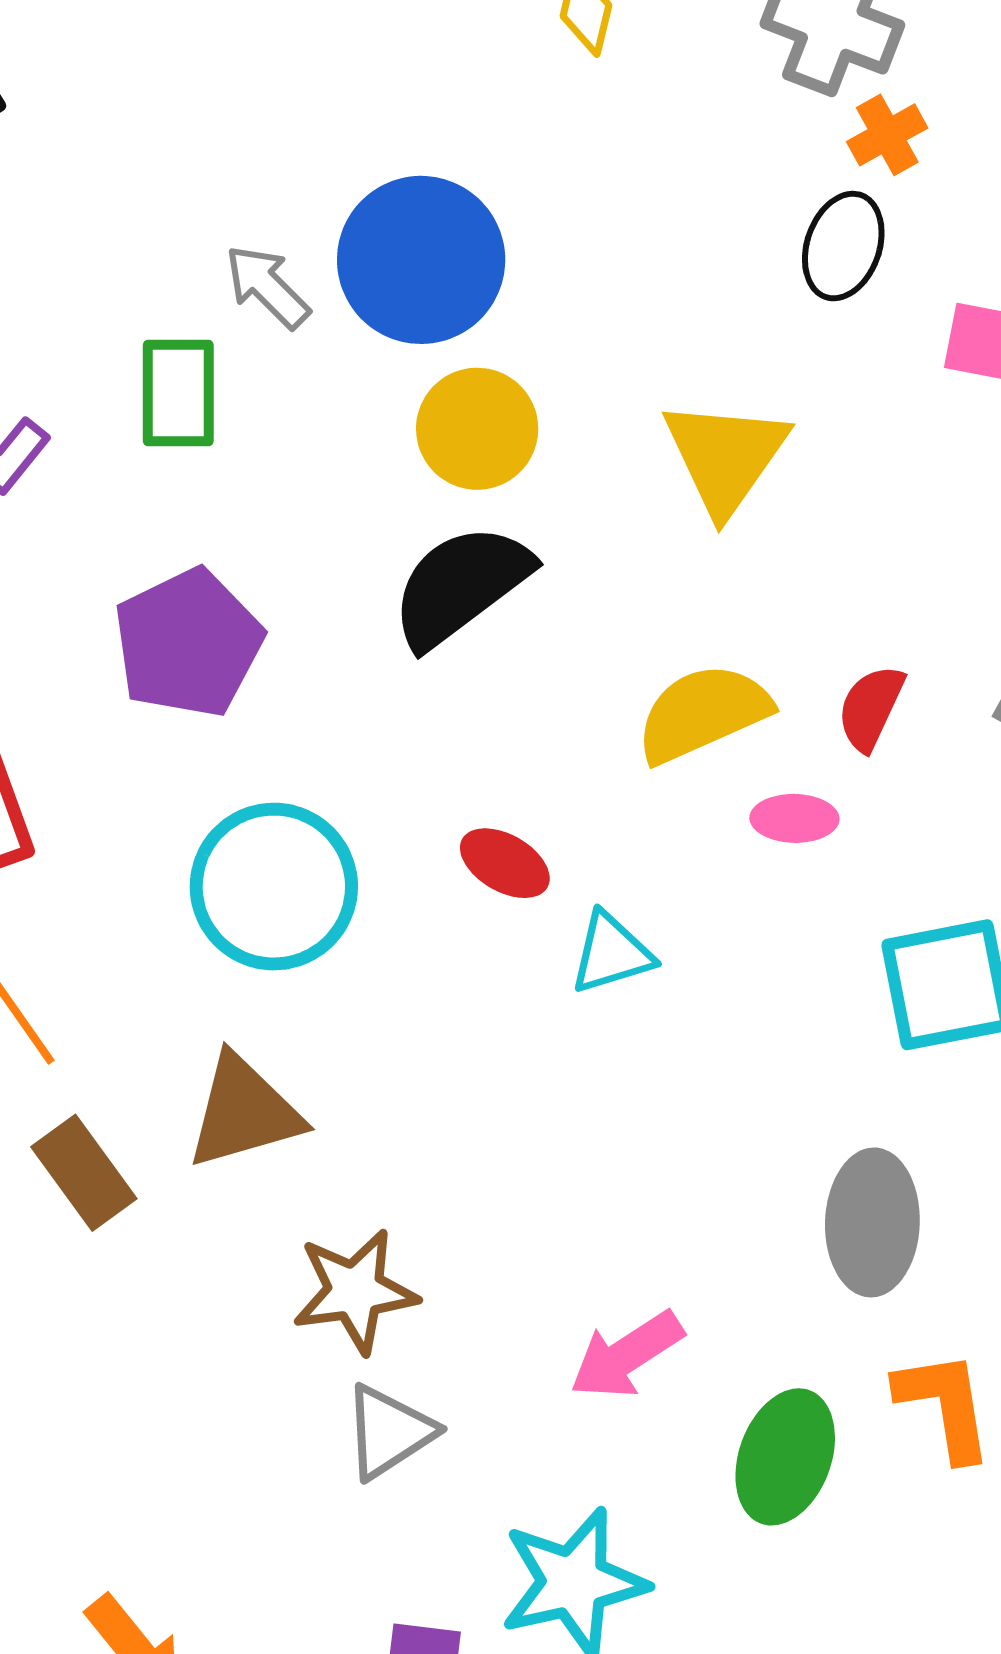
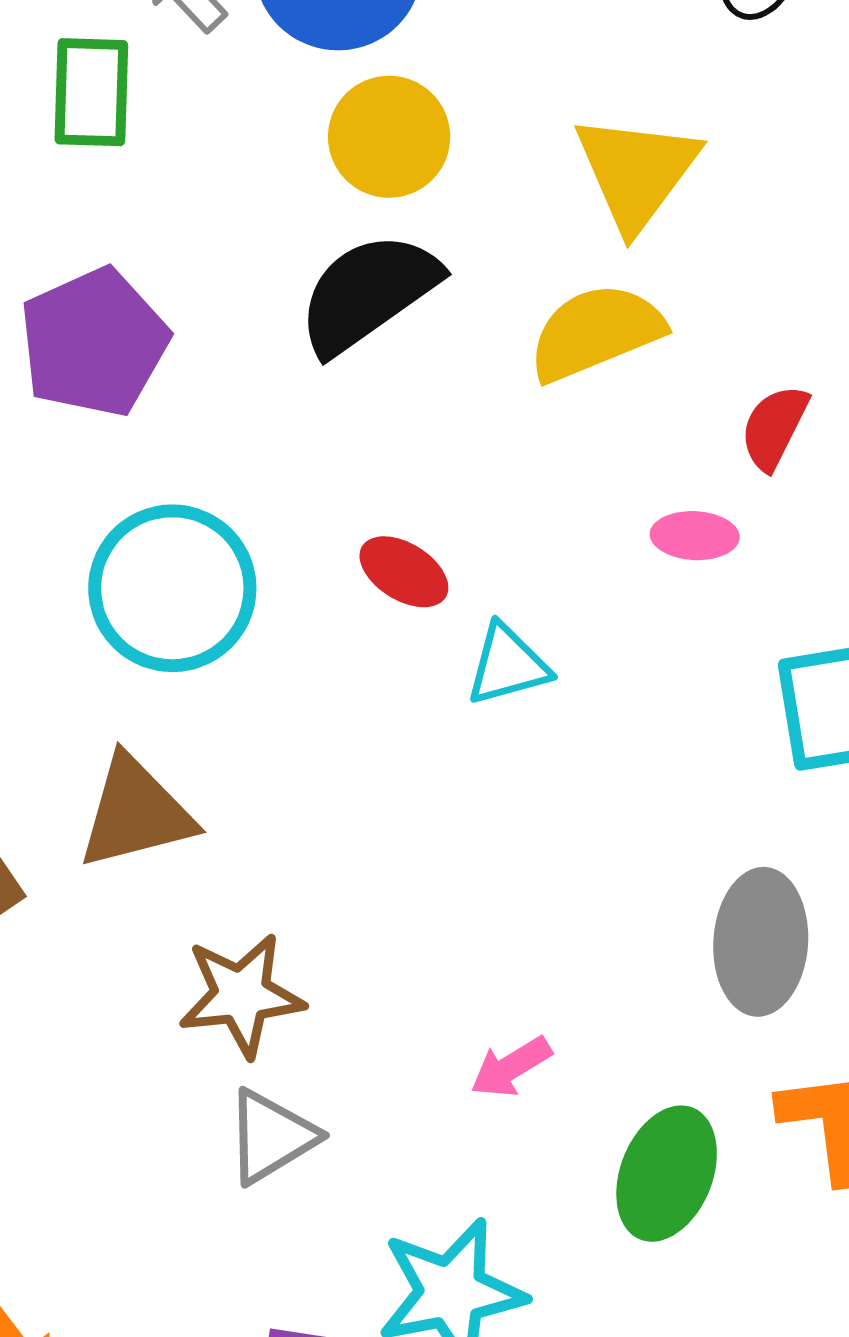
yellow semicircle: (703, 713) -> (596, 332), moved
pink arrow: (626, 1355) -> (511, 1067), size x0.7

